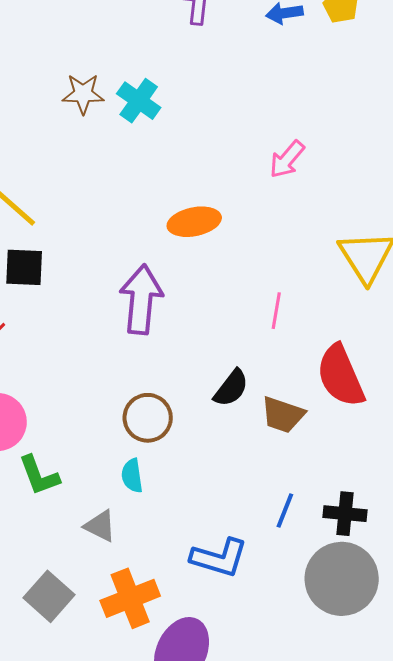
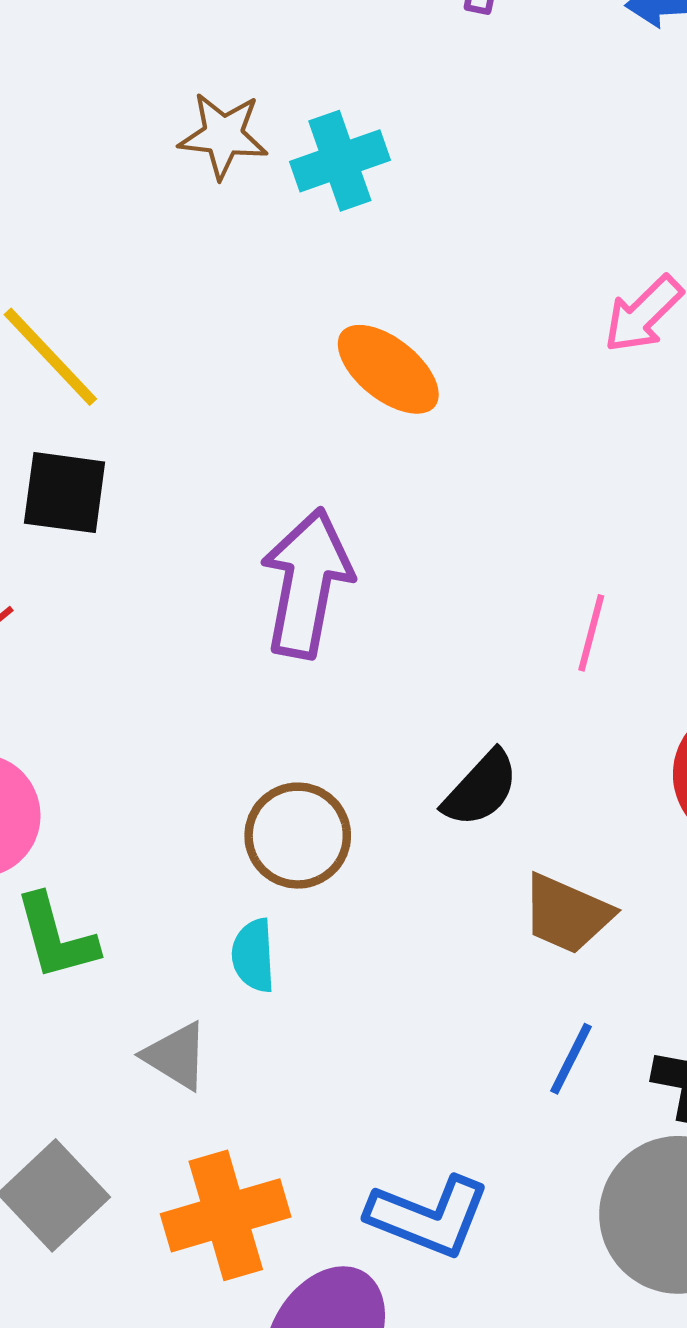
cyan cross: (139, 101) -> (340, 161), turned 30
orange ellipse: (194, 222) -> (388, 369), moved, turned 45
brown trapezoid: (283, 415) -> (567, 914), moved
blue L-shape: (219, 558) -> (429, 1216), moved

